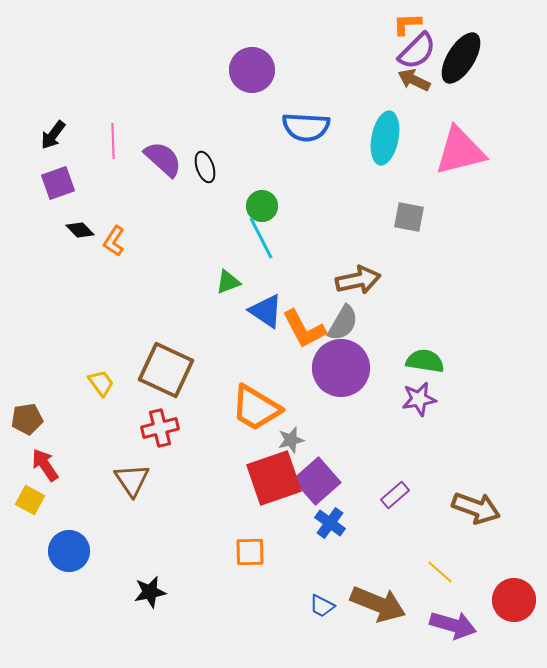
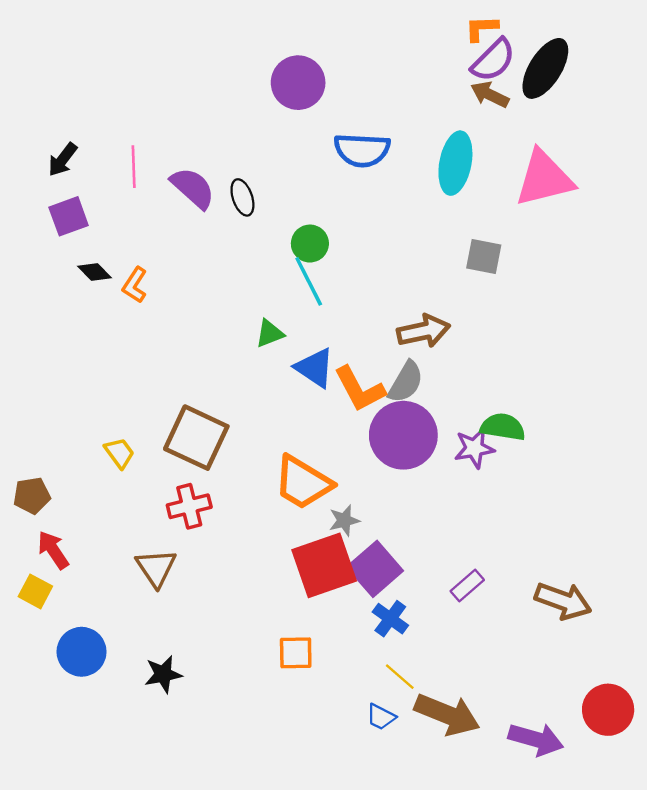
purple star: (419, 399) -> (474, 448), moved
yellow line: (440, 572) -> (400, 677), moved
black star: (150, 592) -> (163, 674), moved

